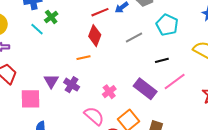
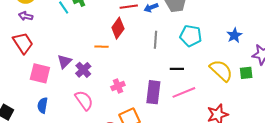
cyan pentagon: (167, 25) -> (191, 36), turned -30
gray line: (134, 38) -> (155, 40), turned -72
purple rectangle: (145, 89) -> (153, 92), turned 45
pink semicircle: (94, 116) -> (84, 100), moved

